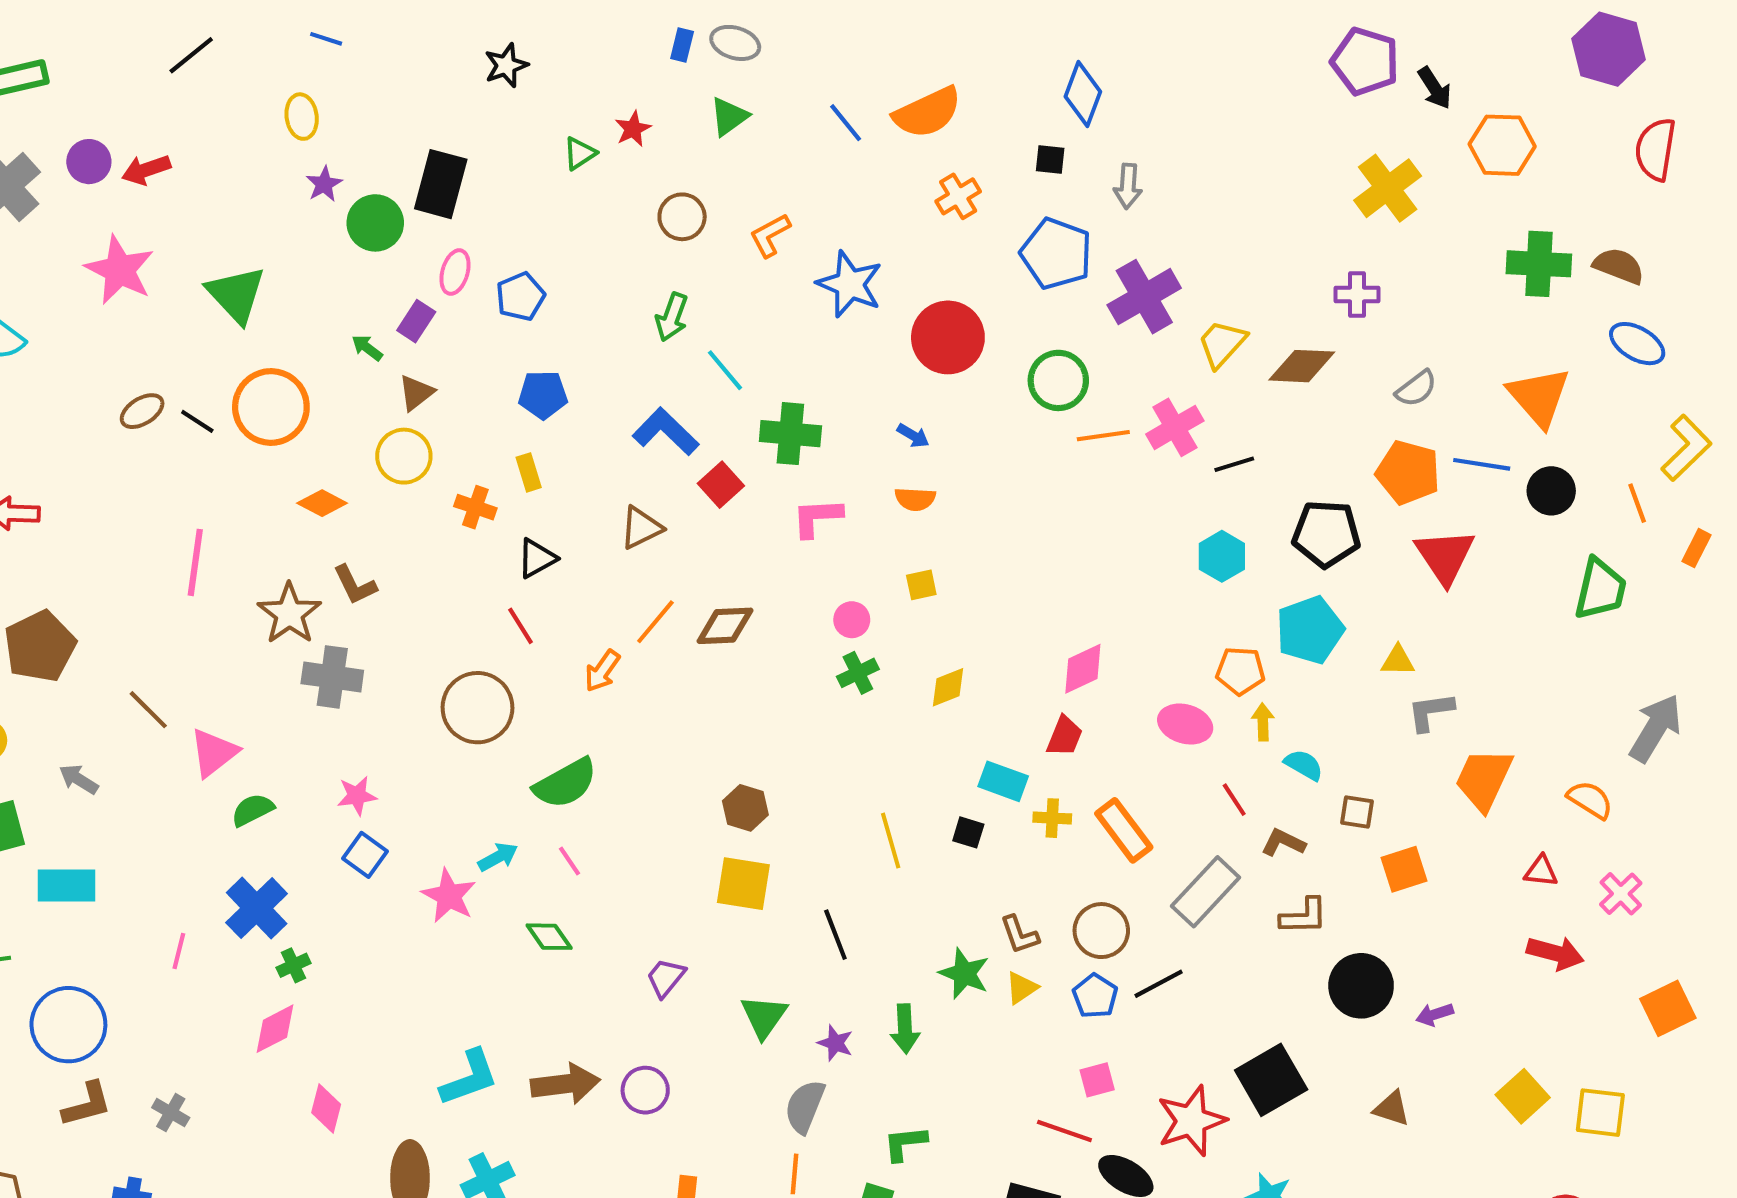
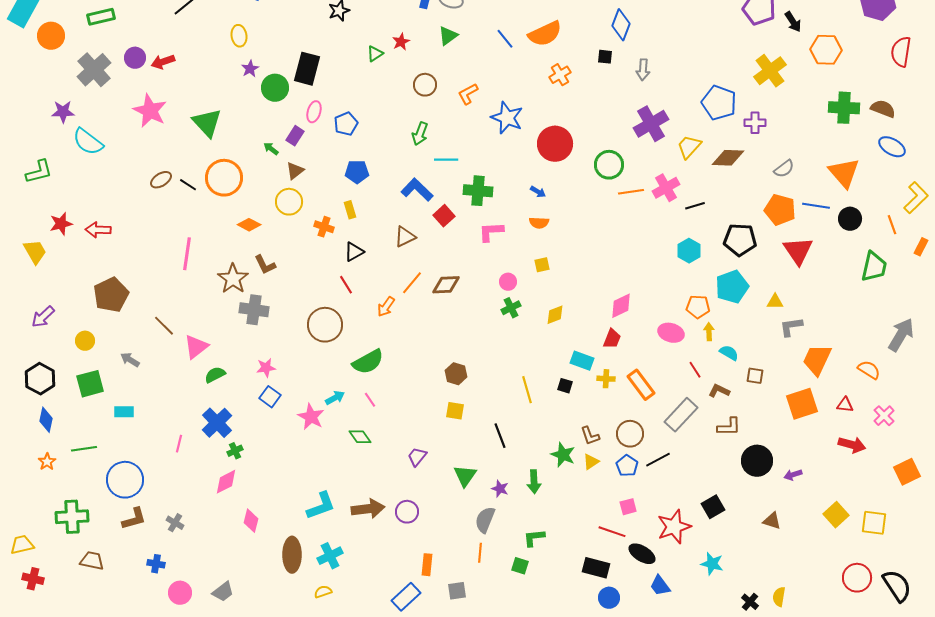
blue pentagon: (1056, 254) -> (719, 103), moved
cyan line: (725, 370) -> (446, 160), turned -50
orange square: (1404, 869) -> (802, 404), moved, size x1.4
yellow square: (743, 884) -> (455, 411), size x0.7
cyan rectangle: (66, 886) -> (124, 412), size x0.7
black square: (1271, 1080) -> (713, 507), size x0.7

